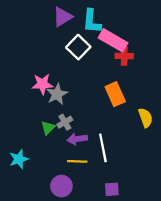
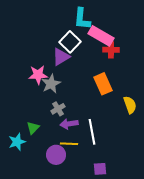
purple triangle: (63, 17) -> (61, 57), moved
green triangle: (48, 128) -> (33, 128), moved
purple circle: (61, 186) -> (56, 155), moved

